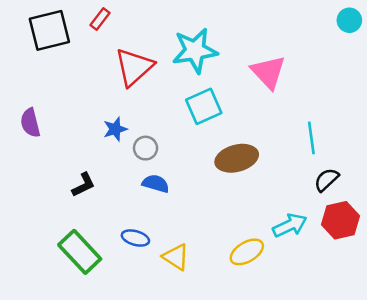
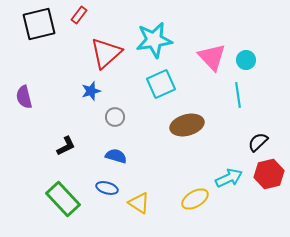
cyan circle: (349, 20) -> (246, 60), moved
blue star: (115, 129) -> (91, 91), moved
cyan line: (311, 138) -> (238, 95), moved
blue semicircle: (156, 184) -> (116, 156), moved

